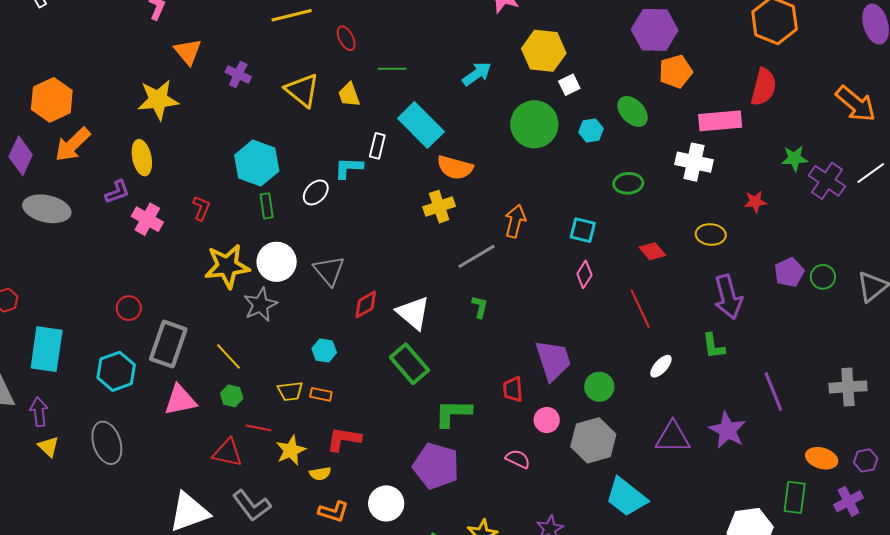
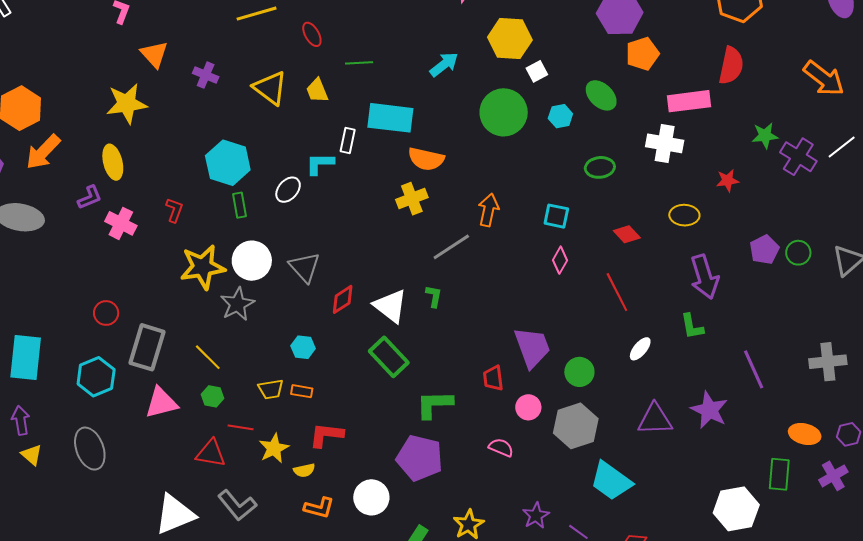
cyan rectangle: (421, 125) -> (390, 118), turned -36
green L-shape: (480, 307) -> (434, 296), moved

